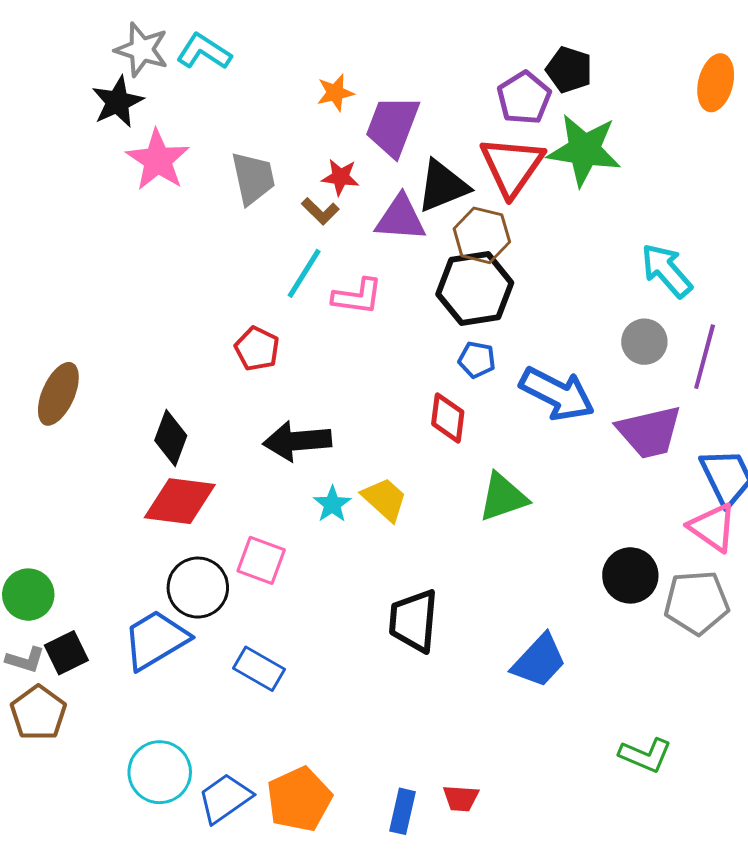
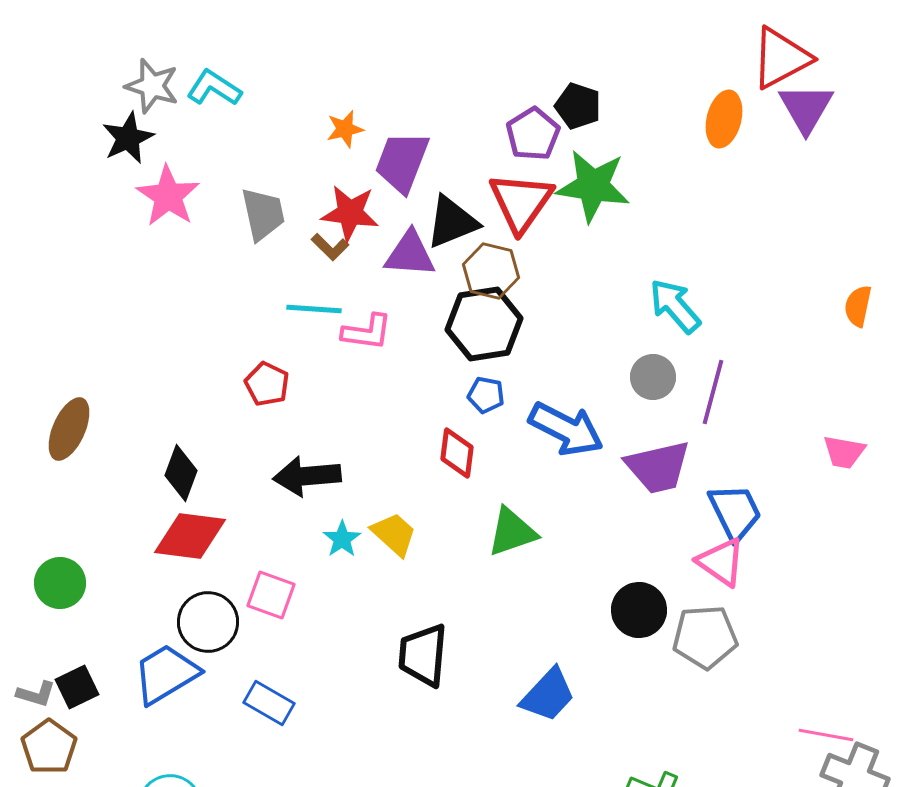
red star: (340, 177) -> (350, 213), size x1.5
cyan line: (304, 273) -> (314, 309), turned 62
green circle: (28, 595) -> (60, 583), moved

